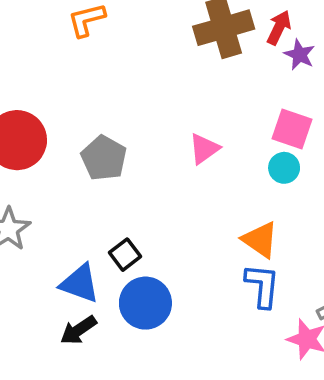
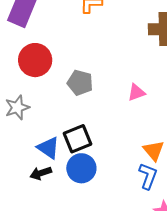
gray pentagon: (104, 158) -> (80, 83), turned -30
black square: (125, 255) -> (77, 139), size x1.6

